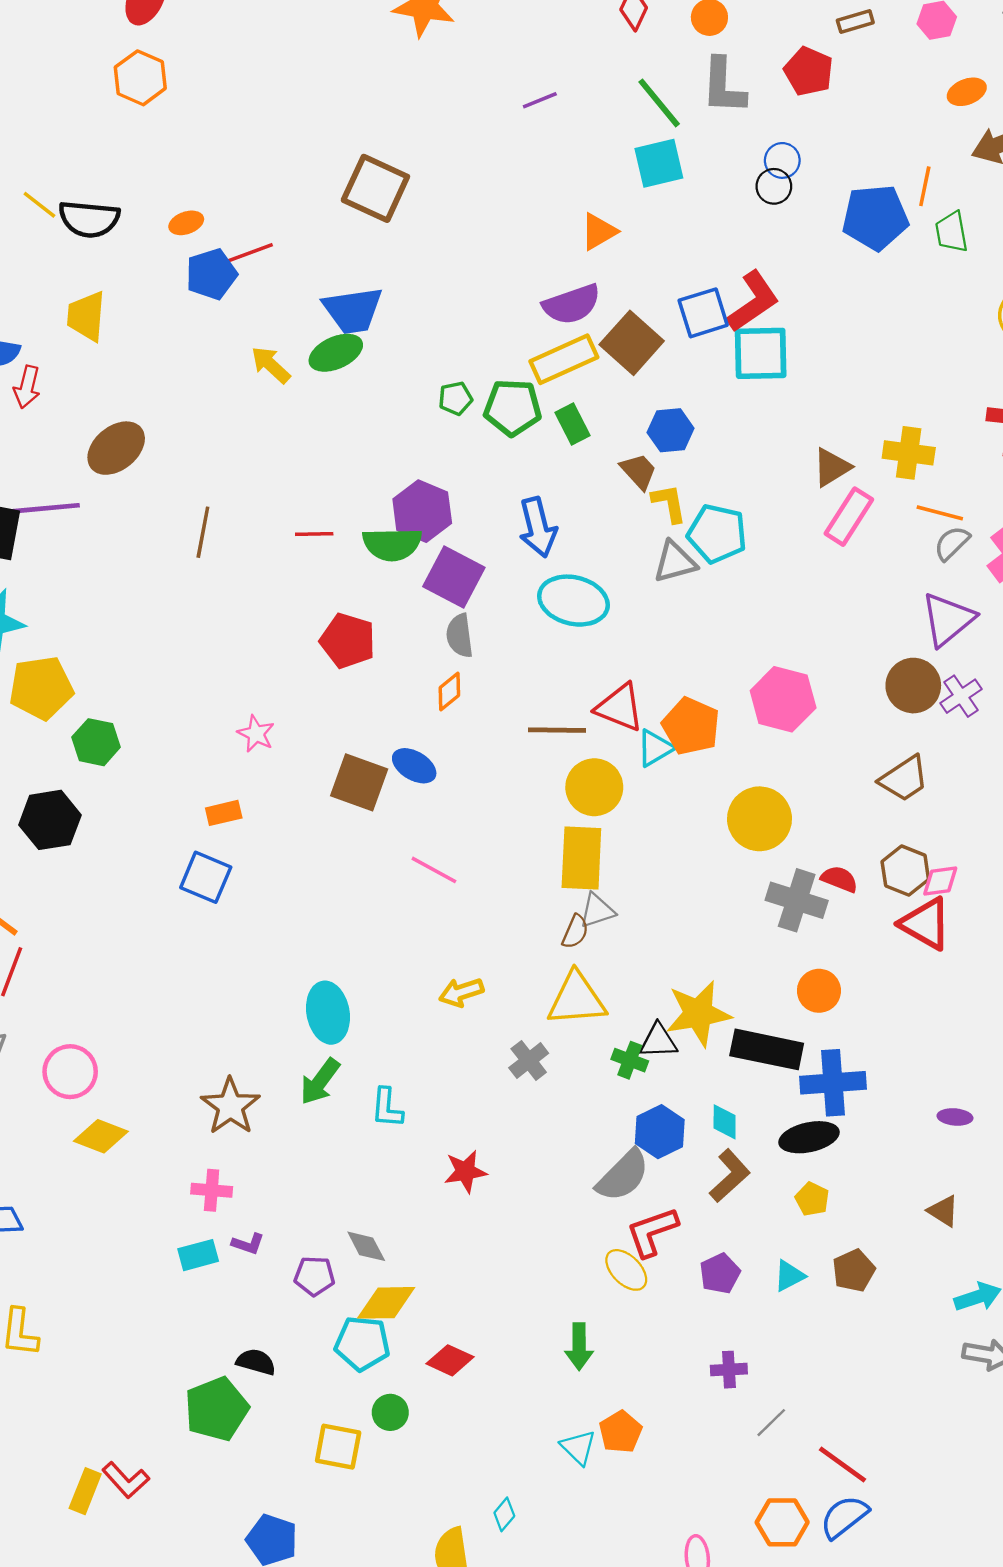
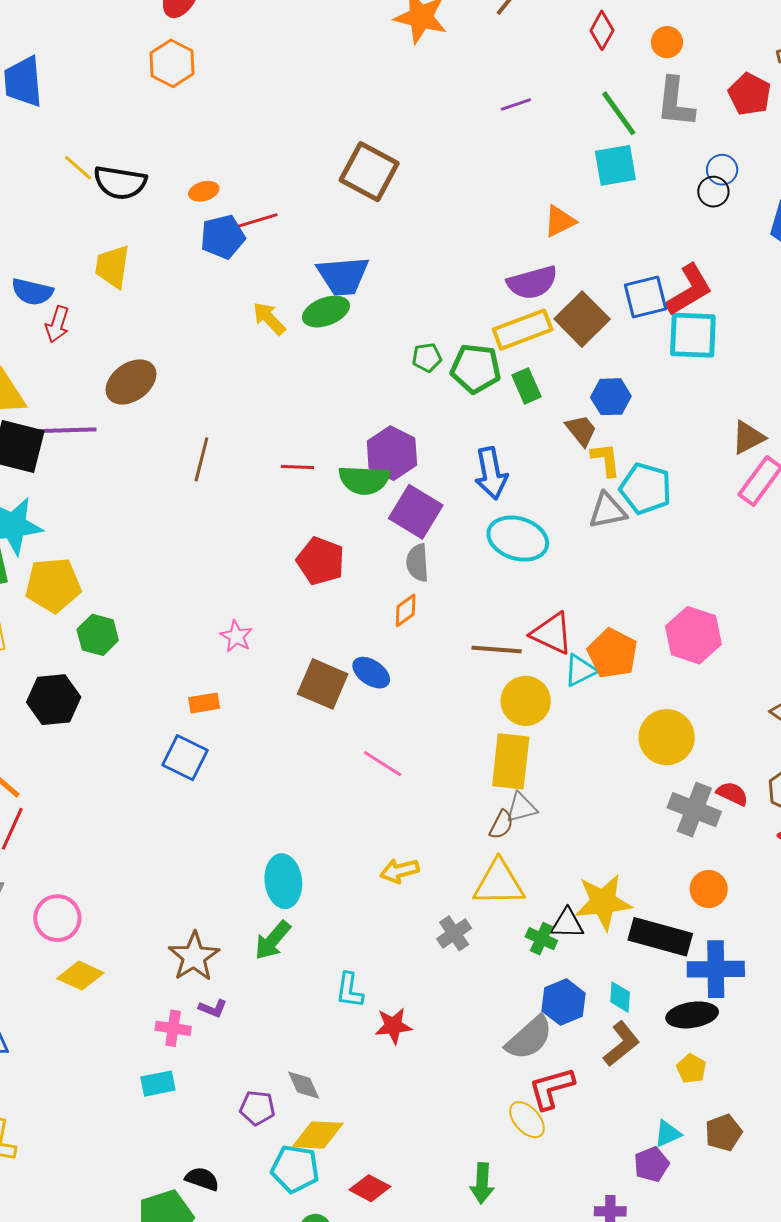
cyan L-shape: (387, 1108) -> (350, 990), moved
purple L-shape: (248, 1244) -> (213, 1008), moved
purple pentagon: (720, 1273) -> (651, 1164), moved

